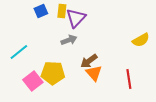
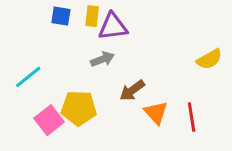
blue square: (41, 11) -> (61, 16), turned 32
purple triangle: (76, 18) -> (113, 26), turned 40
orange triangle: (94, 73) -> (156, 113), moved

